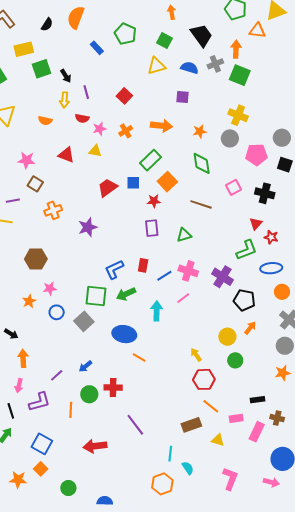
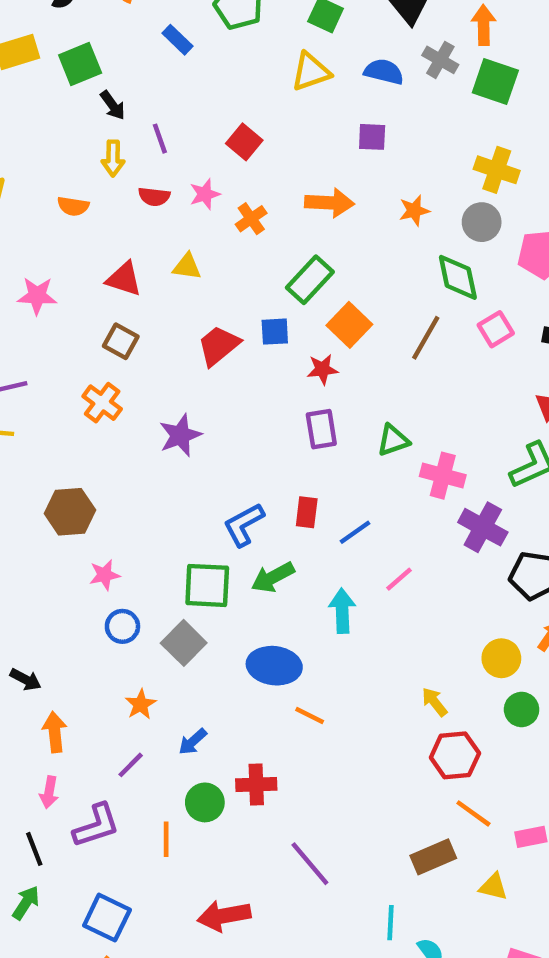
gray cross: (215, 64) -> (440, 60), turned -35
green square: (41, 69) -> (80, 64), moved
pink star: (99, 129) -> (205, 194), moved
green diamond: (202, 163) -> (458, 277), moved
brown square: (35, 184) -> (121, 341), moved
brown line: (201, 204) -> (426, 338), moved, turned -75
orange cross: (53, 210) -> (102, 403), turned -30
pink cross: (188, 271) -> (443, 476), moved
orange star: (29, 301) -> (141, 704), moved

